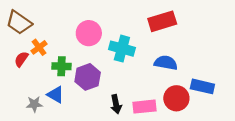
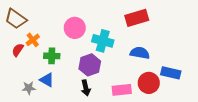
purple hexagon: (88, 77) -> (90, 65), moved
black arrow: (116, 104) -> (86, 88), moved

